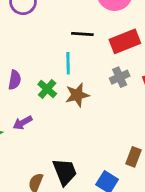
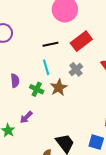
gray cross: (120, 77) -> (76, 69), moved
purple semicircle: (15, 80) -> (15, 81), moved

